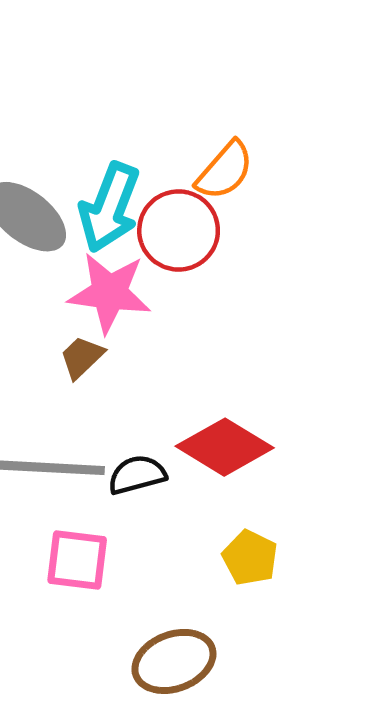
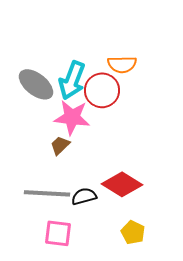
orange semicircle: (225, 171) -> (122, 64), turned 48

